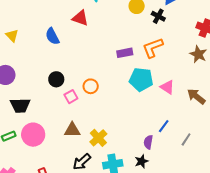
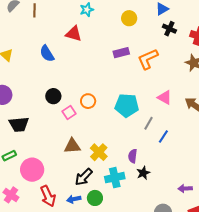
black cross: (158, 16) -> (169, 29), moved
purple rectangle: (125, 53) -> (121, 53), moved
cyan pentagon: (141, 79) -> (127, 105), moved
pink circle: (33, 135) -> (32, 170), moved
gray line: (186, 139) -> (148, 123), moved
purple semicircle: (148, 142) -> (133, 156), moved

